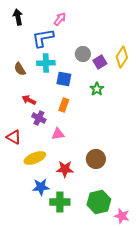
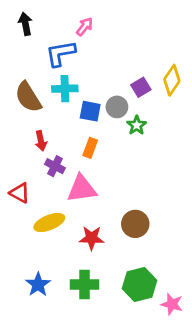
gray circle: (83, 54) -> (117, 107), moved
brown semicircle: (20, 69) -> (28, 97), size x1.6
red arrow: (29, 100) -> (41, 141), turned -128
pink triangle: (58, 134) -> (82, 189), size x1.6
blue star: (41, 187) -> (38, 284), moved, turned -30

